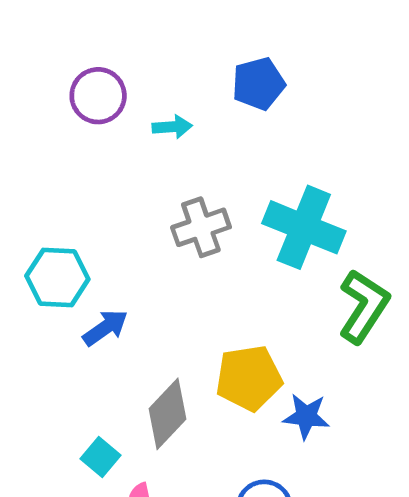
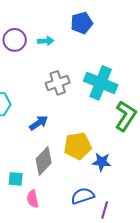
purple circle: (98, 96) -> (15, 40), moved
blue arrow: (105, 328) -> (39, 123), moved
cyan square: (100, 457) -> (16, 179), turned -35

